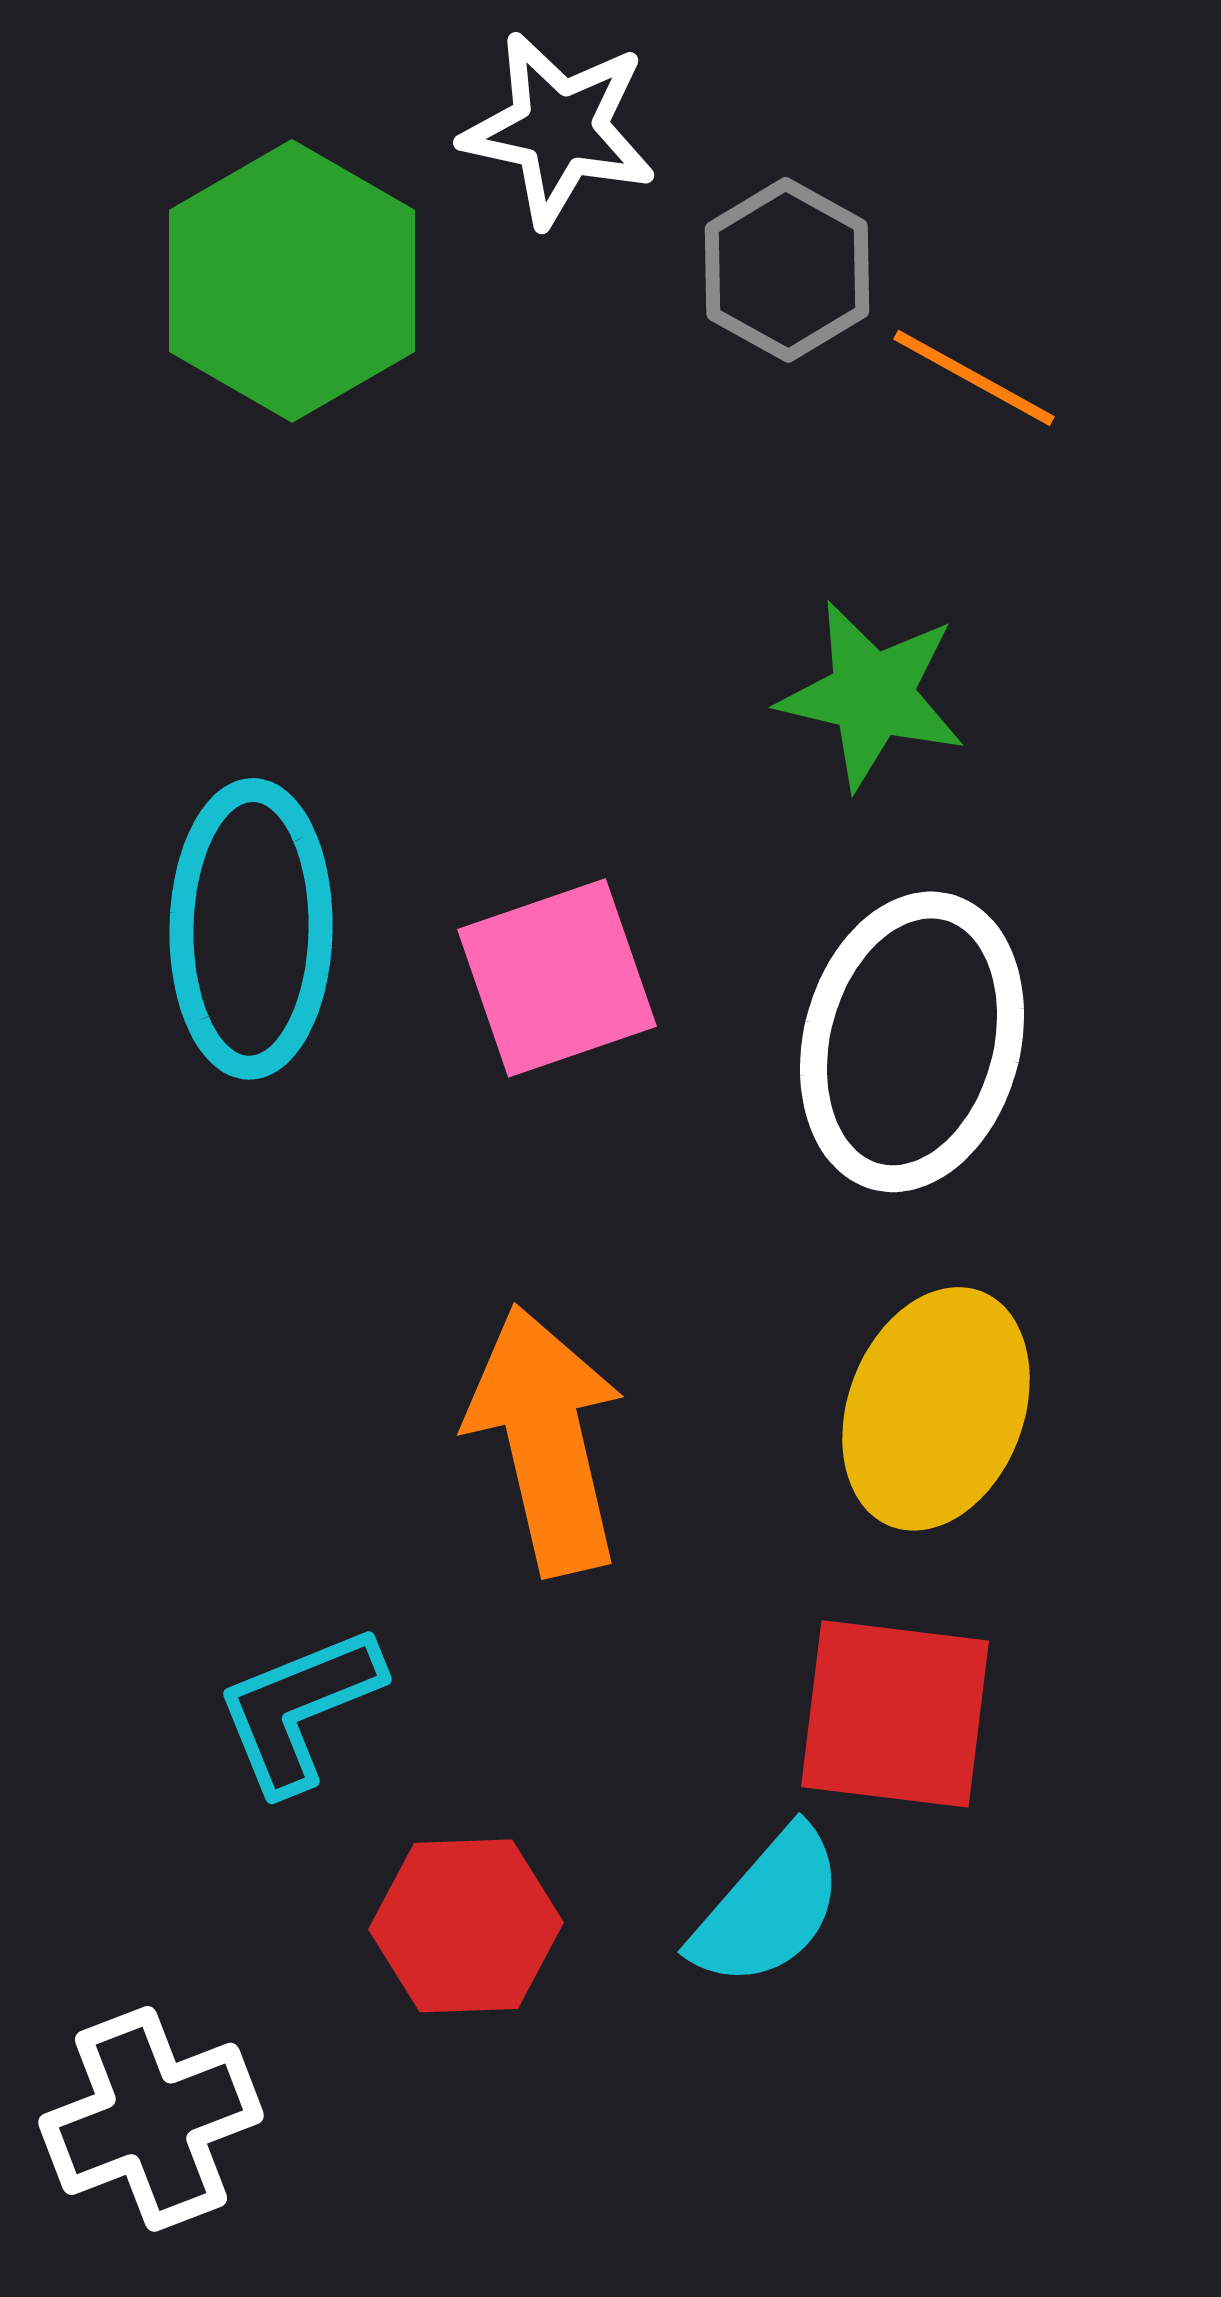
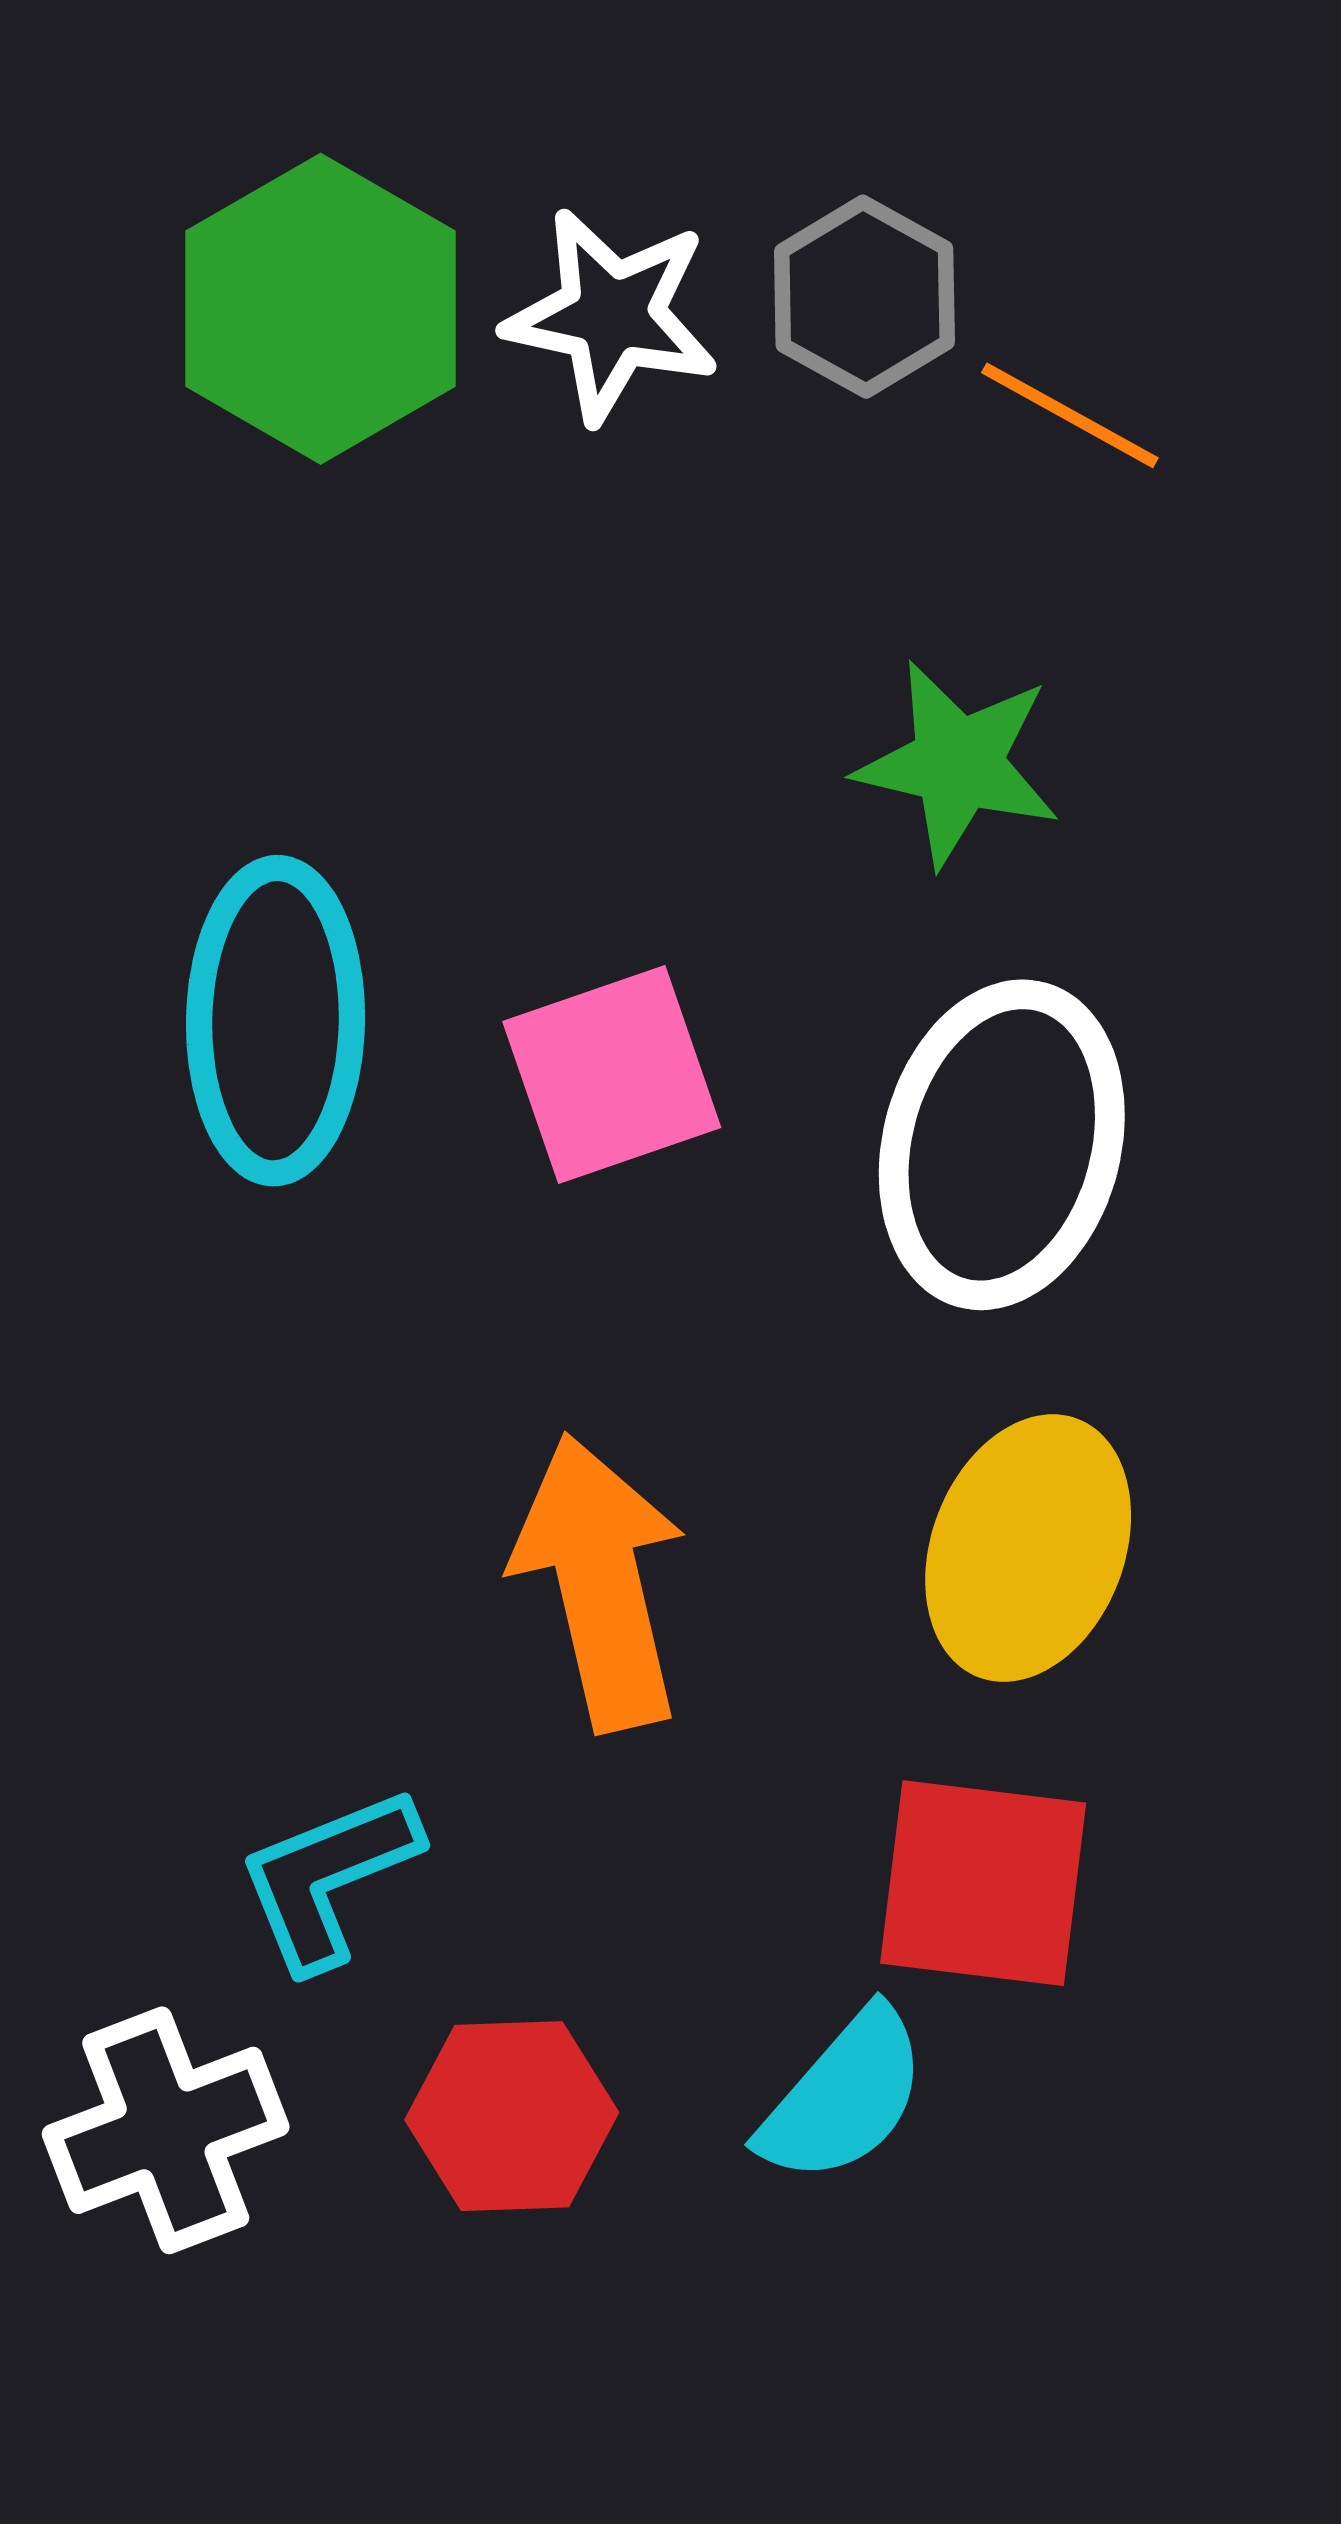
white star: (559, 129) -> (612, 315), moved
white cross: (151, 2119) -> (166, 2130), moved

